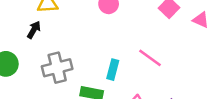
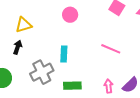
cyan rectangle: (113, 70) -> (64, 54), moved

